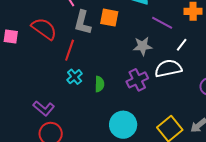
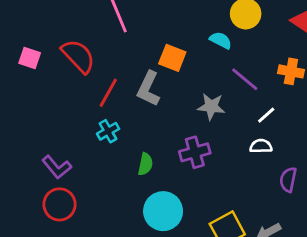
gray L-shape: (83, 23) -> (148, 89), moved
white semicircle: (168, 68) -> (261, 146), moved, size x0.6
green semicircle: (99, 84) -> (145, 164), moved

